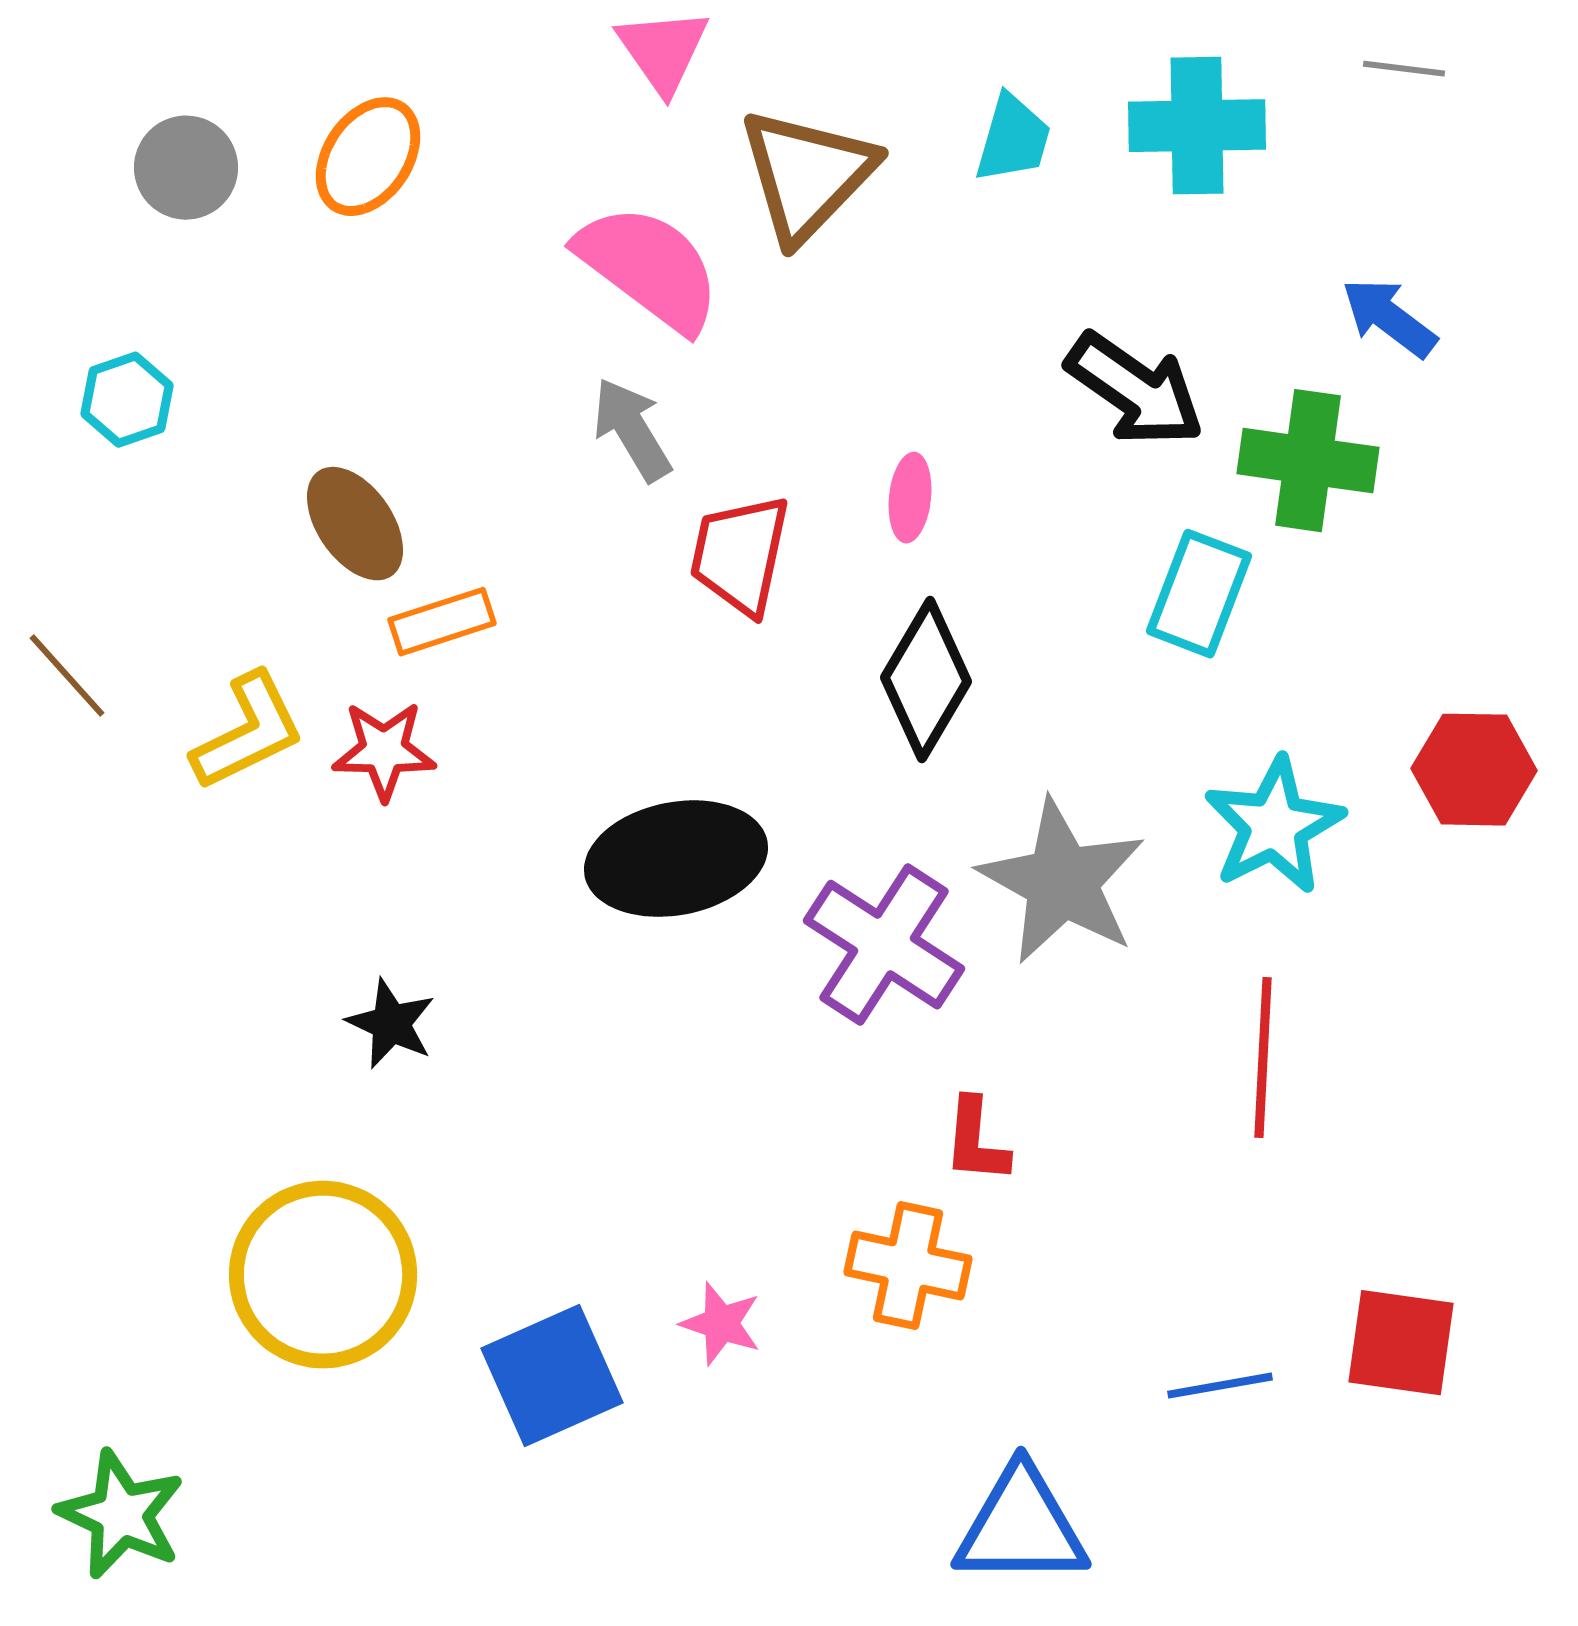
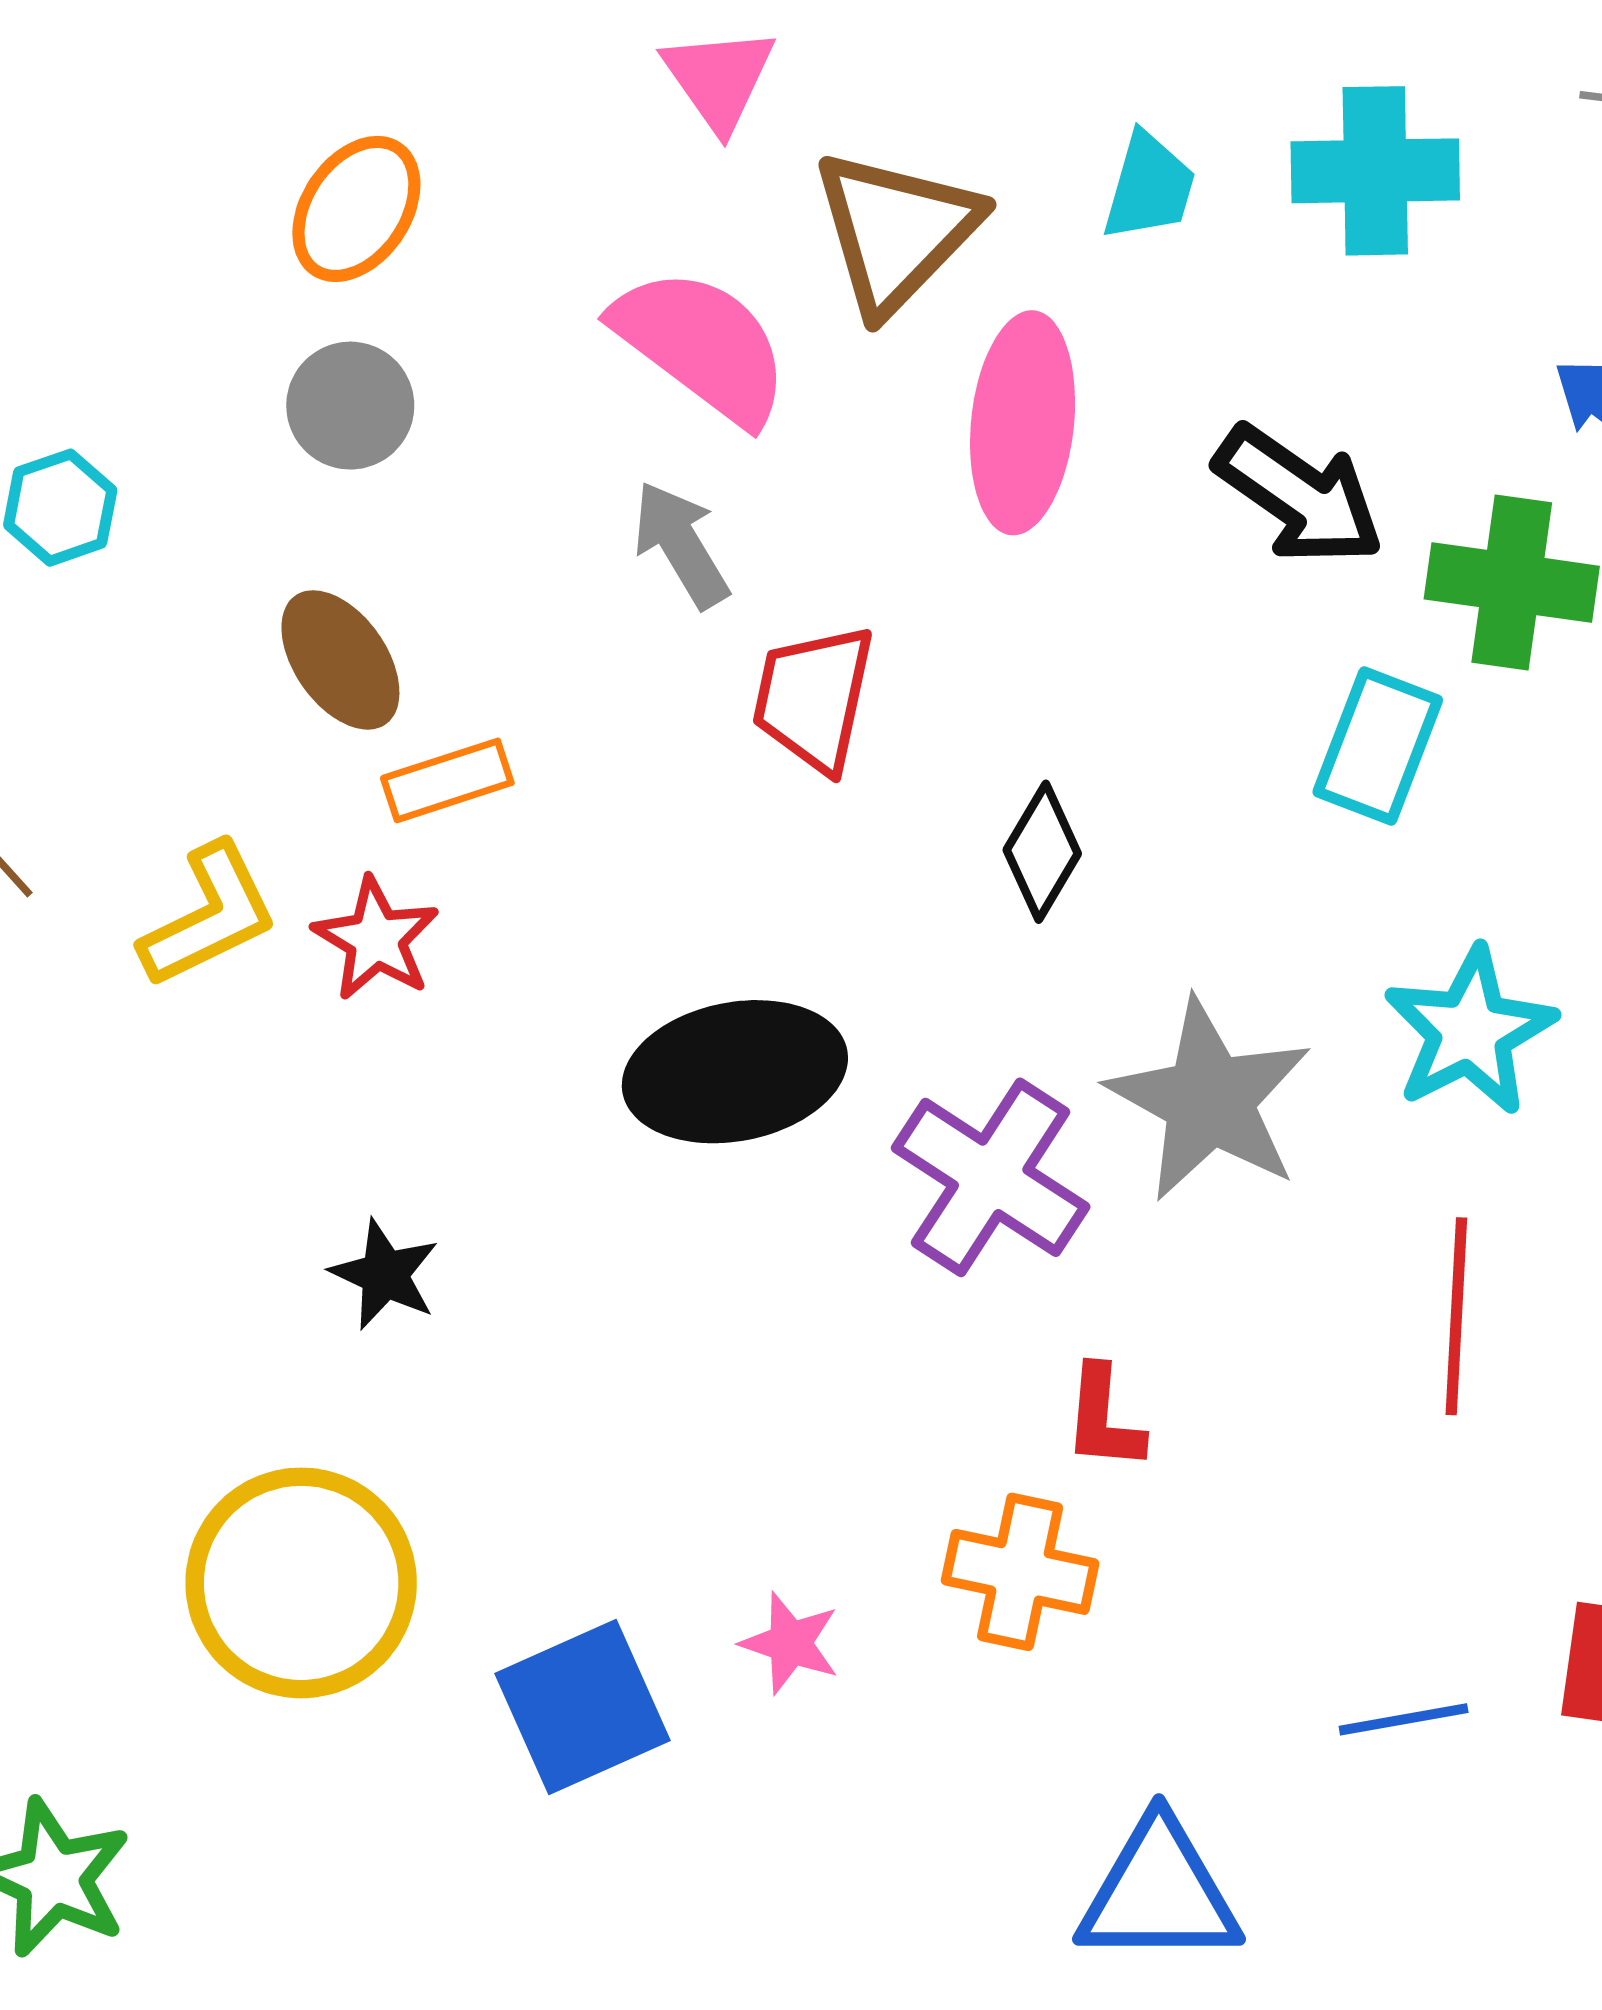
gray circle: (186, 168) -> (350, 406), moved
pink ellipse: (910, 498) -> (1023, 423), moved, size x2.0
black diamond: (926, 680) -> (1042, 852), size x0.7
red star: (384, 751) -> (376, 939), turned 30

